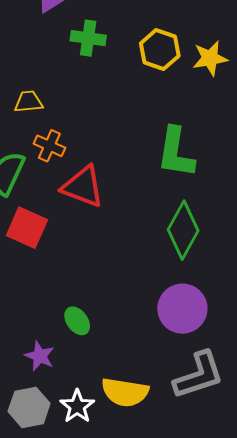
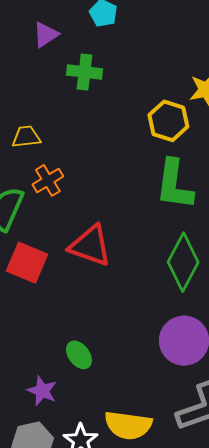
yellow hexagon: (160, 50) -> (168, 121), moved
orange cross: (49, 146) -> (48, 180), turned 36
red triangle: (83, 186) -> (90, 246), moved

